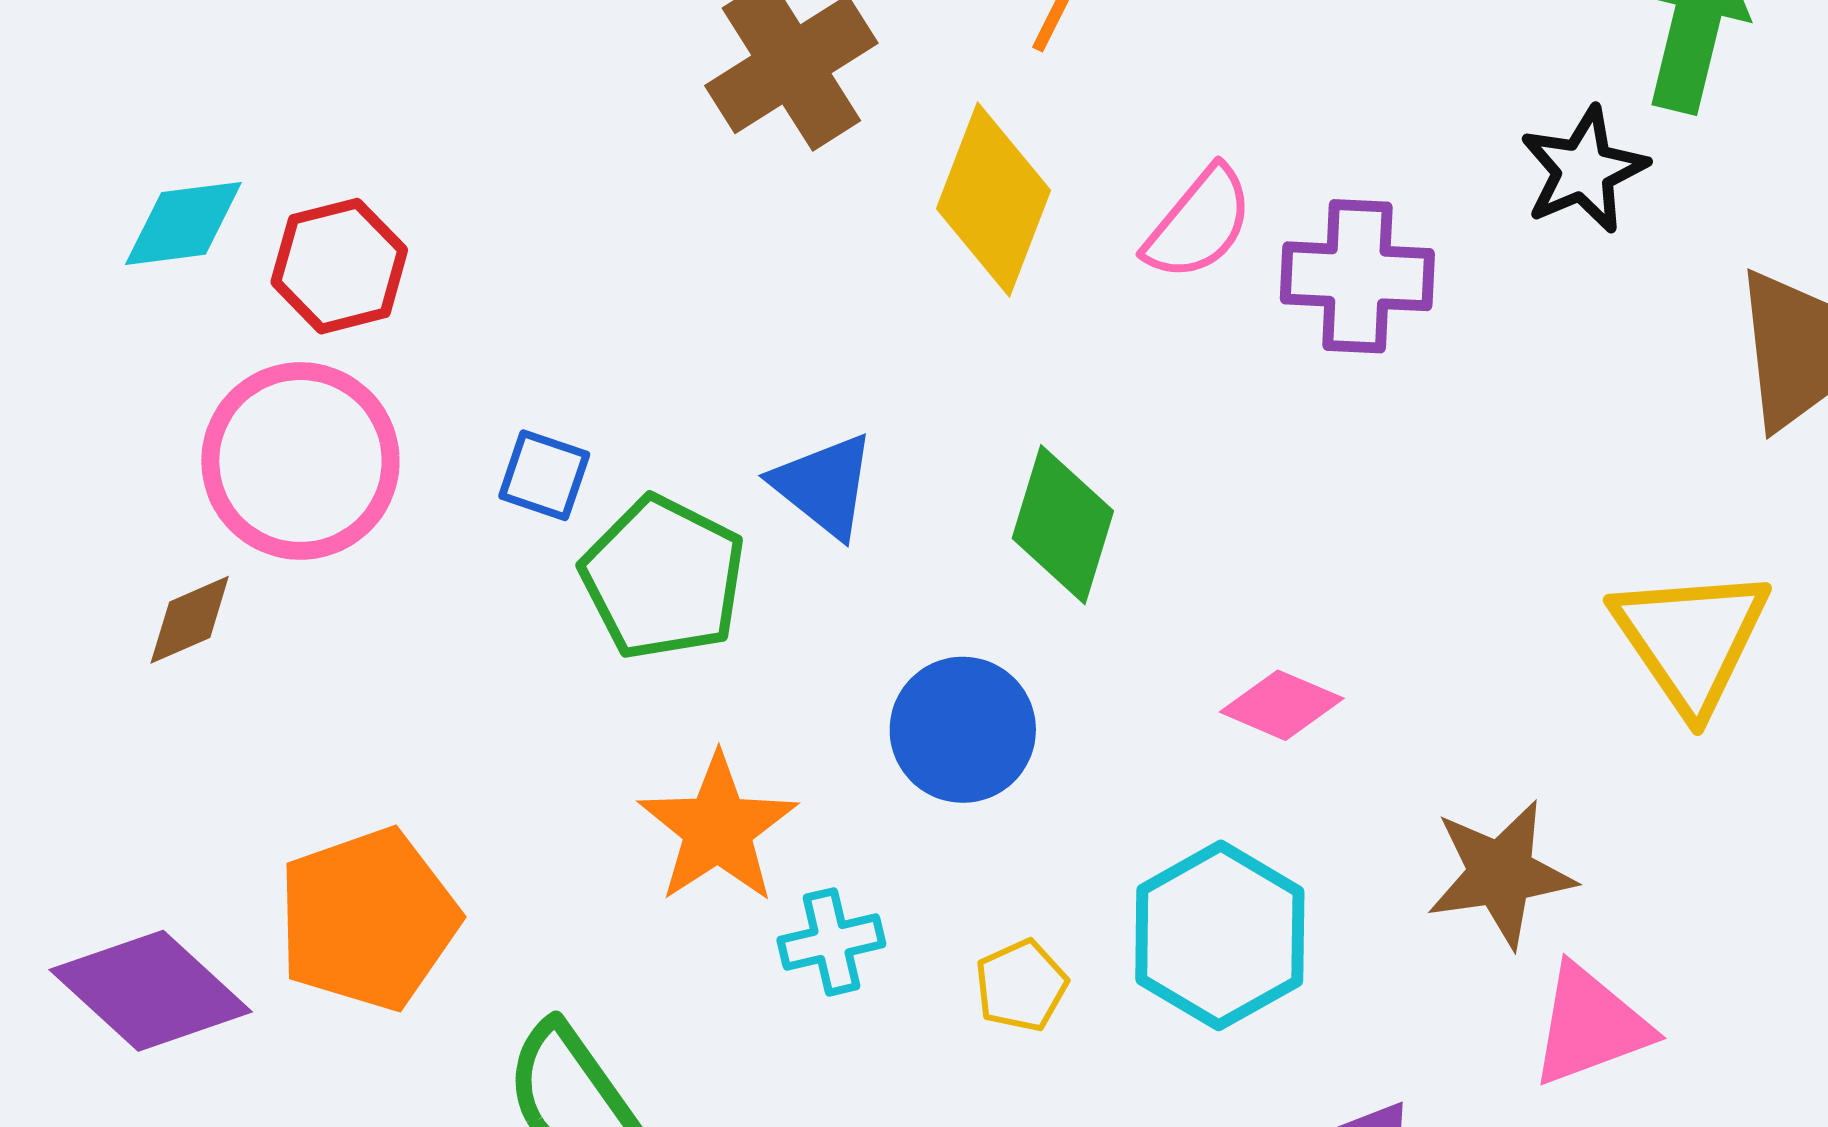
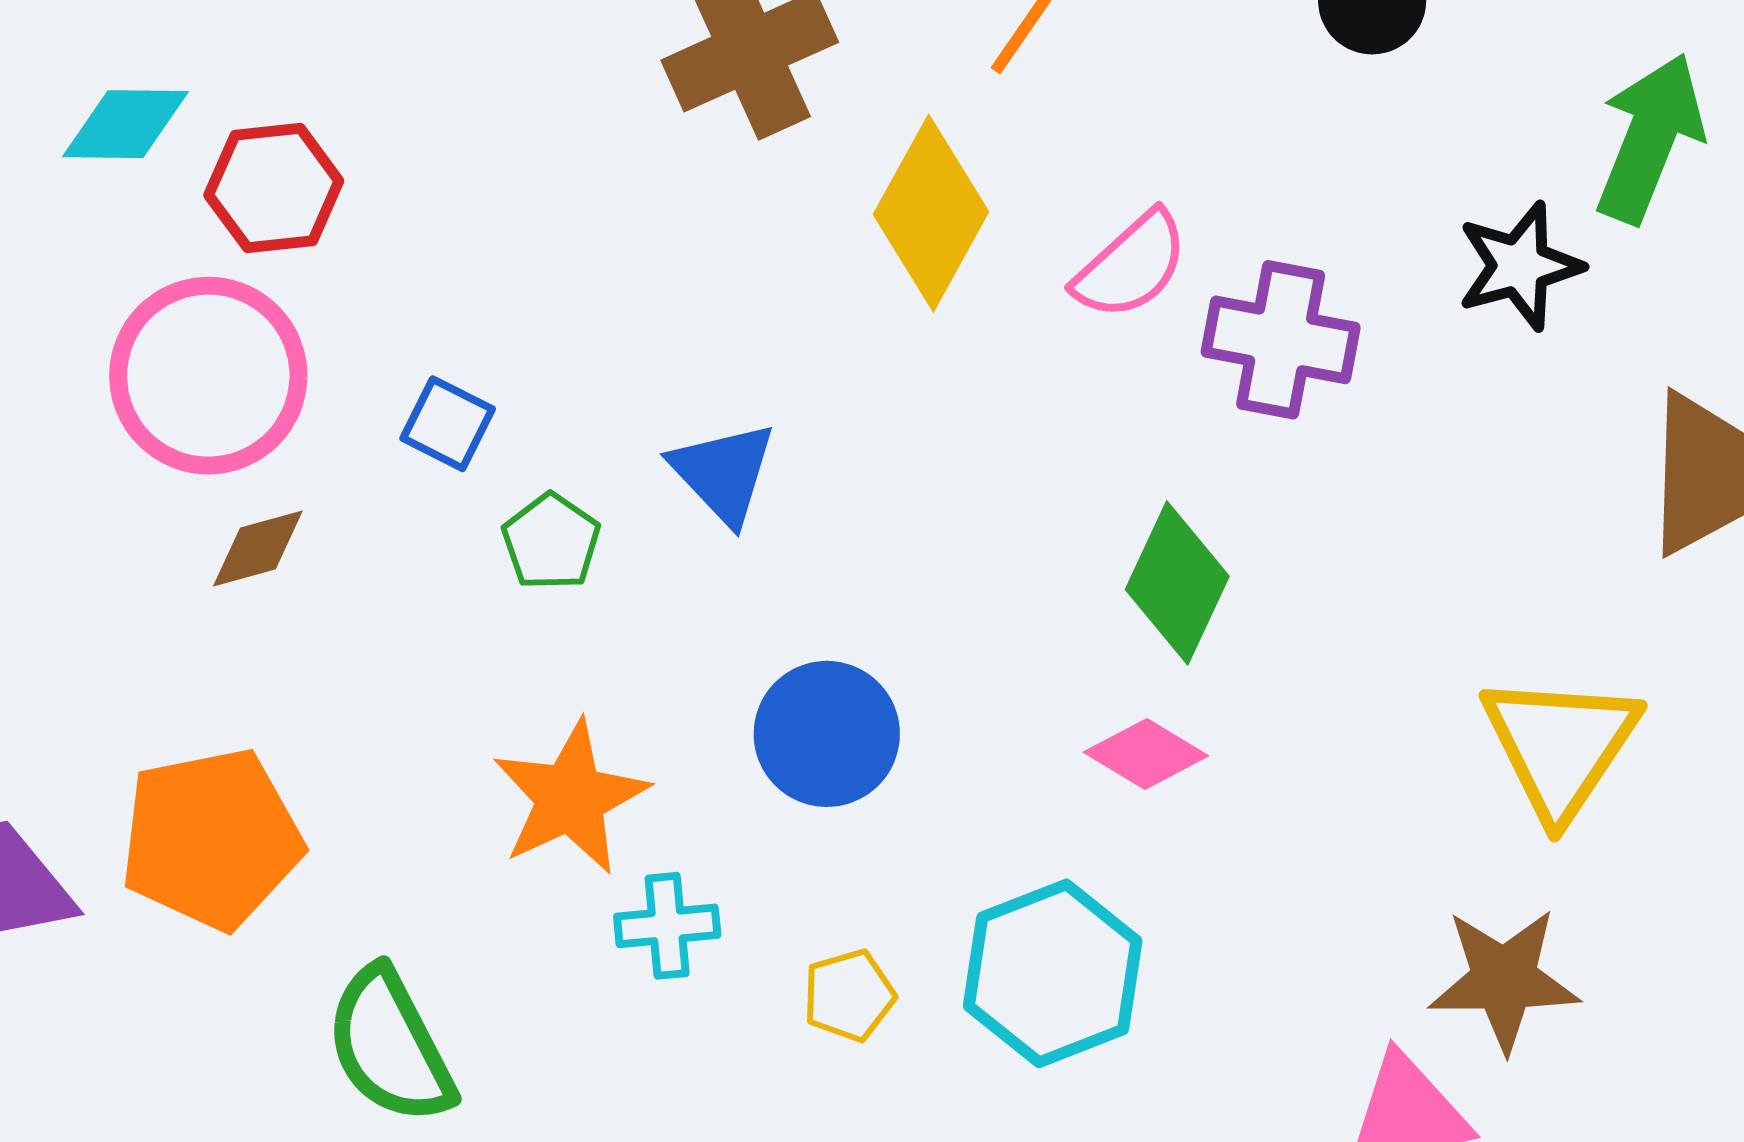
green diamond: (1063, 525) -> (1177, 583), moved
green pentagon: (663, 578) -> (551, 542), size x0.6
brown diamond: (190, 620) -> (258, 548), moved
brown star: (1501, 874) -> (1504, 980), moved

